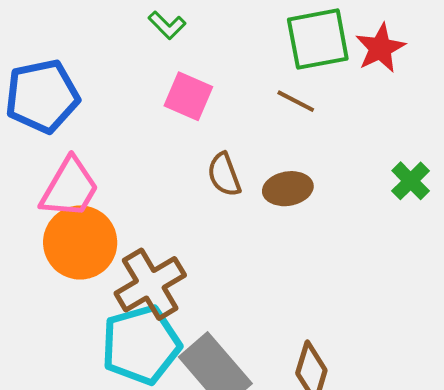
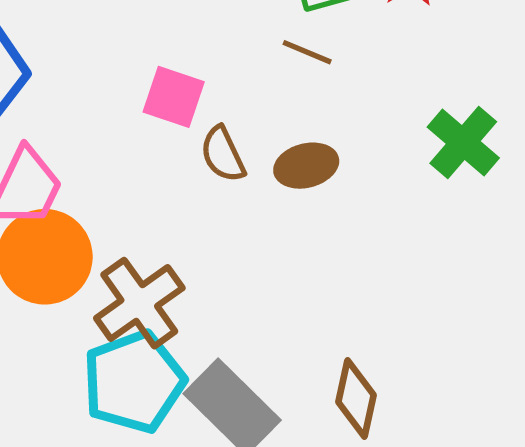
pink square: (188, 96) -> (174, 97), moved
green cross: (411, 181) -> (463, 143), size x1.4

